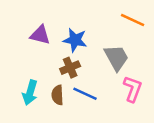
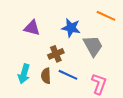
blue star: (75, 40) -> (71, 28), moved
pink L-shape: (133, 89) -> (99, 84), moved

